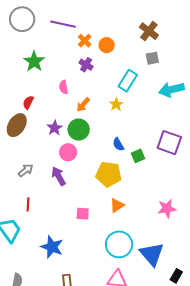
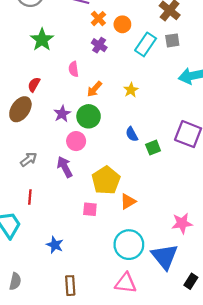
cyan rectangle: (128, 81) -> (146, 44), moved
yellow pentagon: (109, 174) -> (106, 180), moved, turned 30
pink star: (167, 209) -> (182, 223), moved
blue star: (52, 247) -> (55, 245), size x0.7

